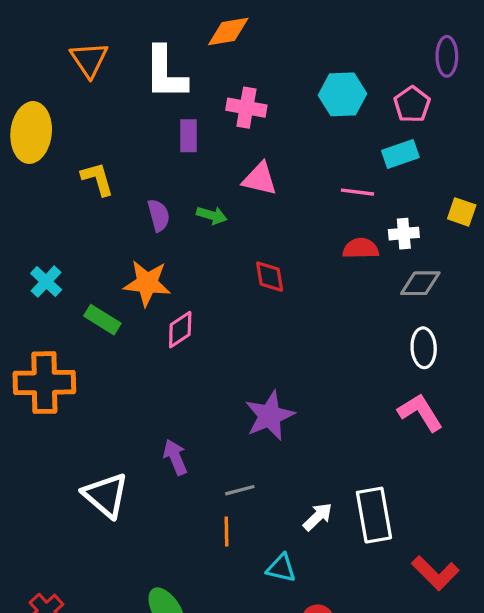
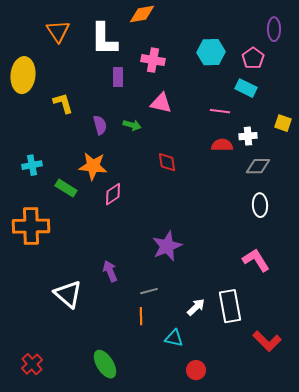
cyan rectangle: (400, 154) -> (246, 88), turned 45
cyan cross: (46, 282) -> (32, 165), turned 36
pink L-shape: (420, 412) -> (256, 260), moved

